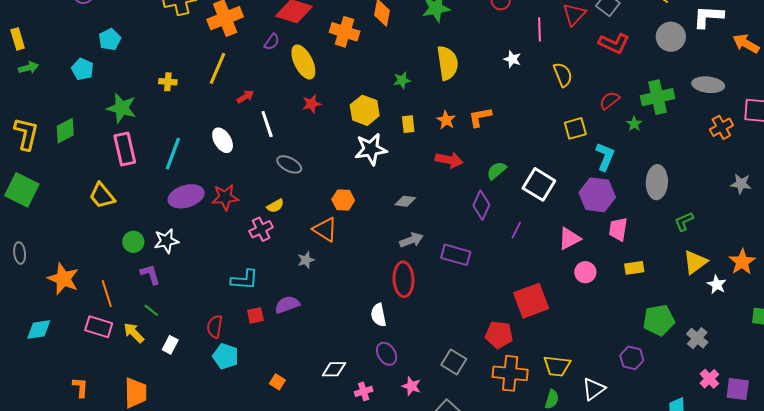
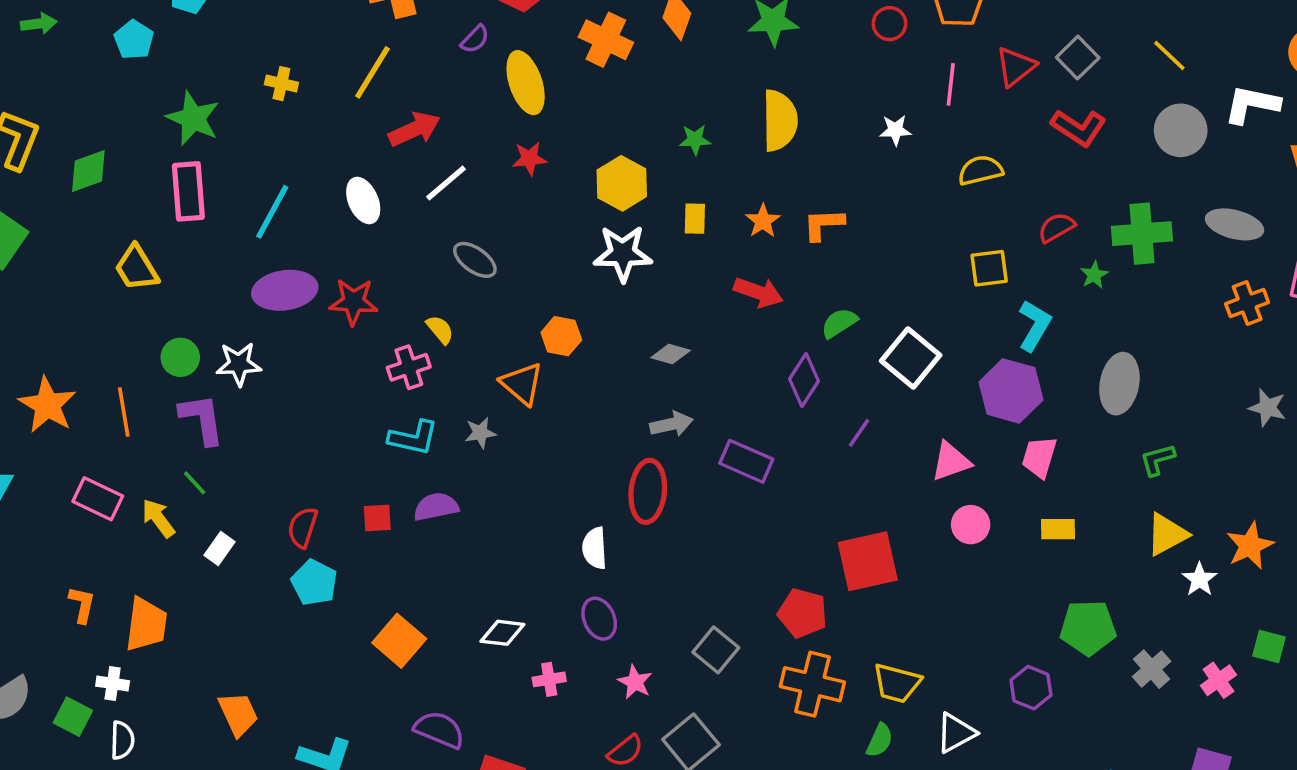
white star: (512, 59) -> (895, 130), turned -30
yellow semicircle: (563, 75) -> (980, 170), turned -90
red arrow: (245, 97) -> (414, 129), size x1.6
white line: (267, 124) -> (446, 183), turned 60
green diamond: (65, 131) -> (88, 171), moved
yellow semicircle: (275, 206) -> (440, 330), turned -108
purple L-shape: (150, 274) -> (202, 419), size x1.4
cyan L-shape: (244, 280) -> (413, 438), moved
orange line: (107, 294) -> (124, 412), moved
pink cross: (709, 379) -> (1218, 680), moved
orange square: (277, 382) -> (399, 641), size x1.8
orange L-shape: (80, 387) -> (82, 605), moved

